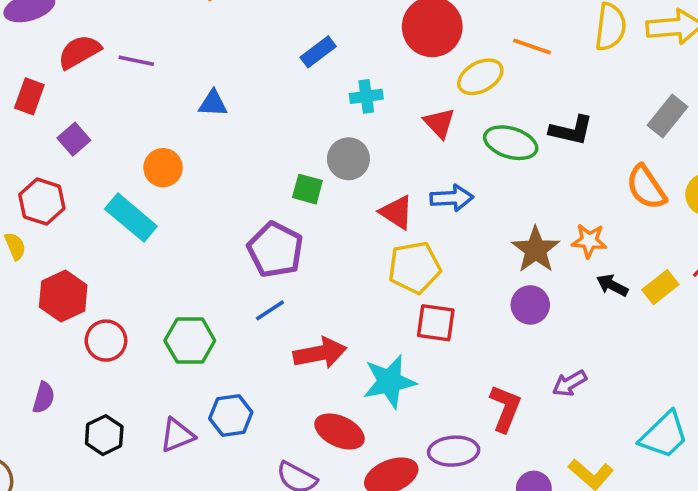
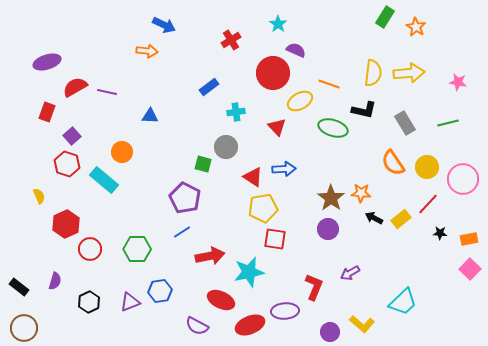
gray rectangle: (668, 116) -> (405, 123), turned -70
black L-shape: (571, 130) -> (364, 110), moved
green ellipse: (511, 143) -> (333, 128), moved
red hexagon: (42, 202) -> (67, 164), moved

